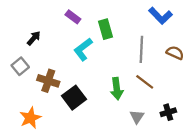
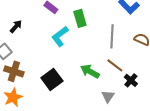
brown cross: (48, 81) -> (14, 71), moved
green arrow: (117, 89) -> (90, 71), turned 126
black cross: (168, 112) -> (131, 80), moved, turned -32

